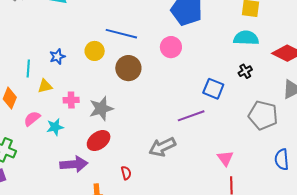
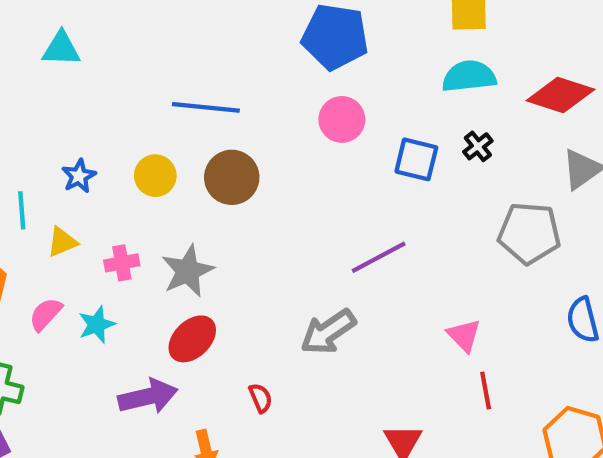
pink circle: (171, 47) -> (342, 119), moved
yellow circle: (95, 51) -> (155, 176), moved
blue square: (213, 89) -> (416, 159), moved

